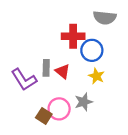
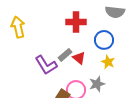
red cross: (73, 36) -> (76, 22), moved
gray rectangle: (46, 68) -> (65, 55), turned 48

